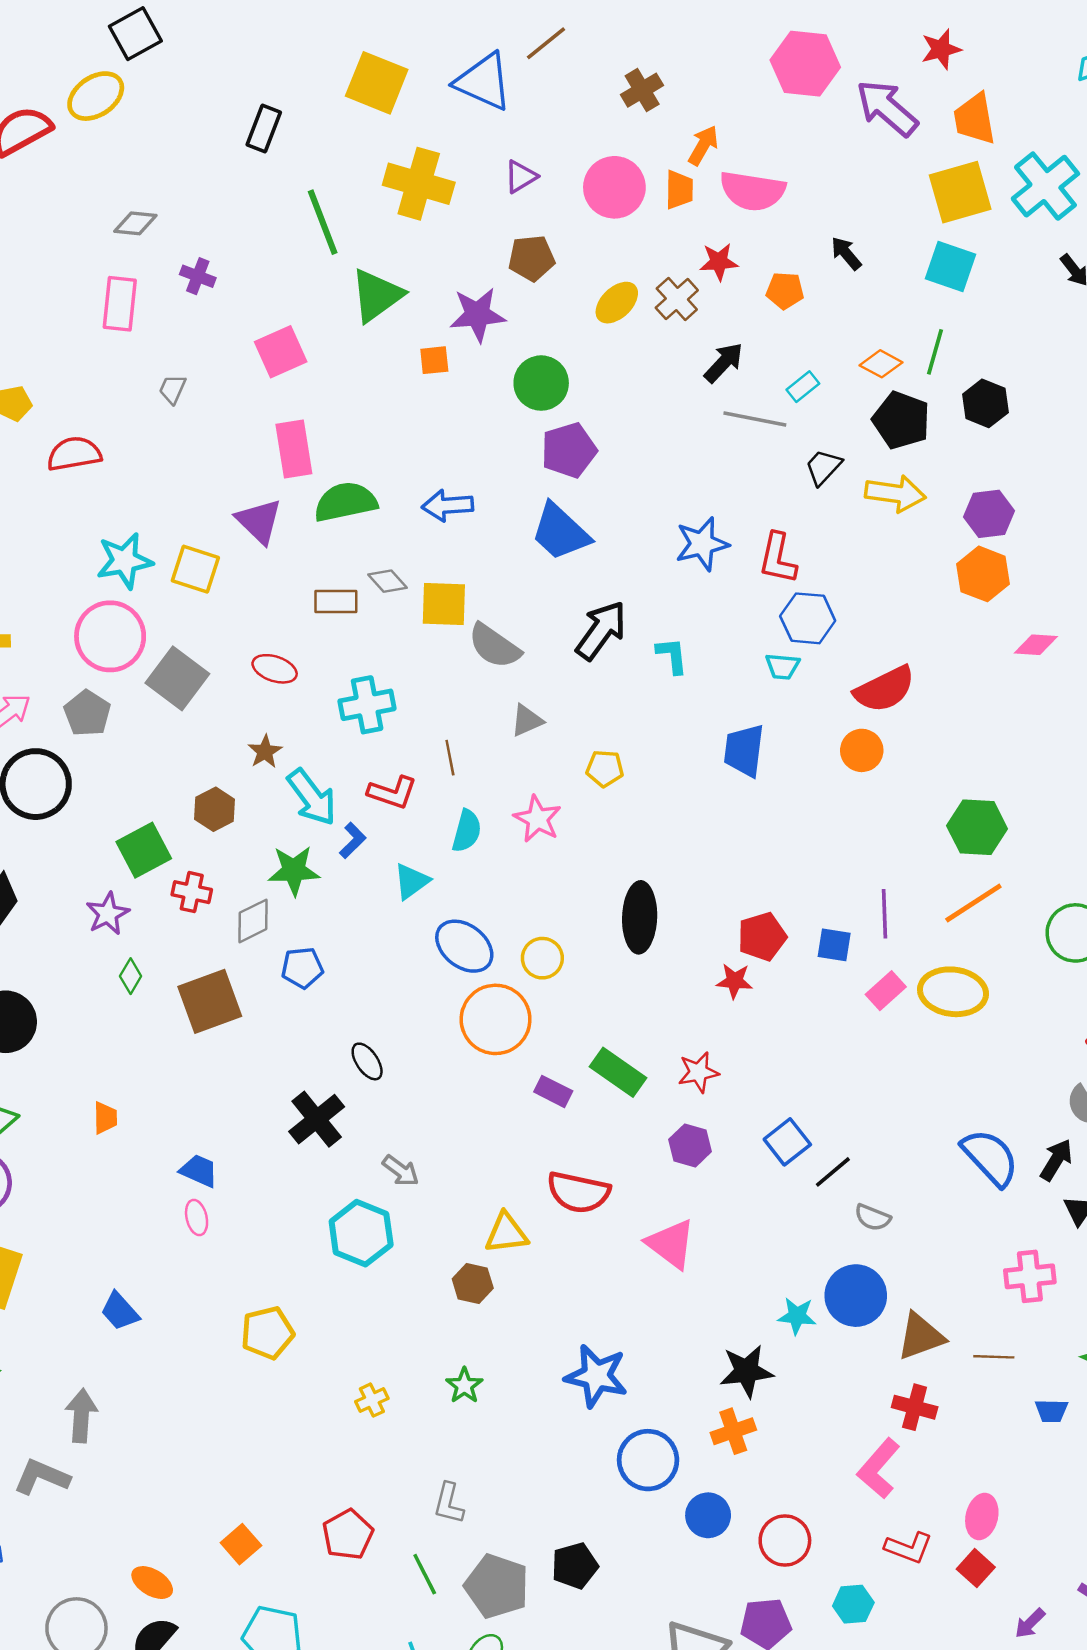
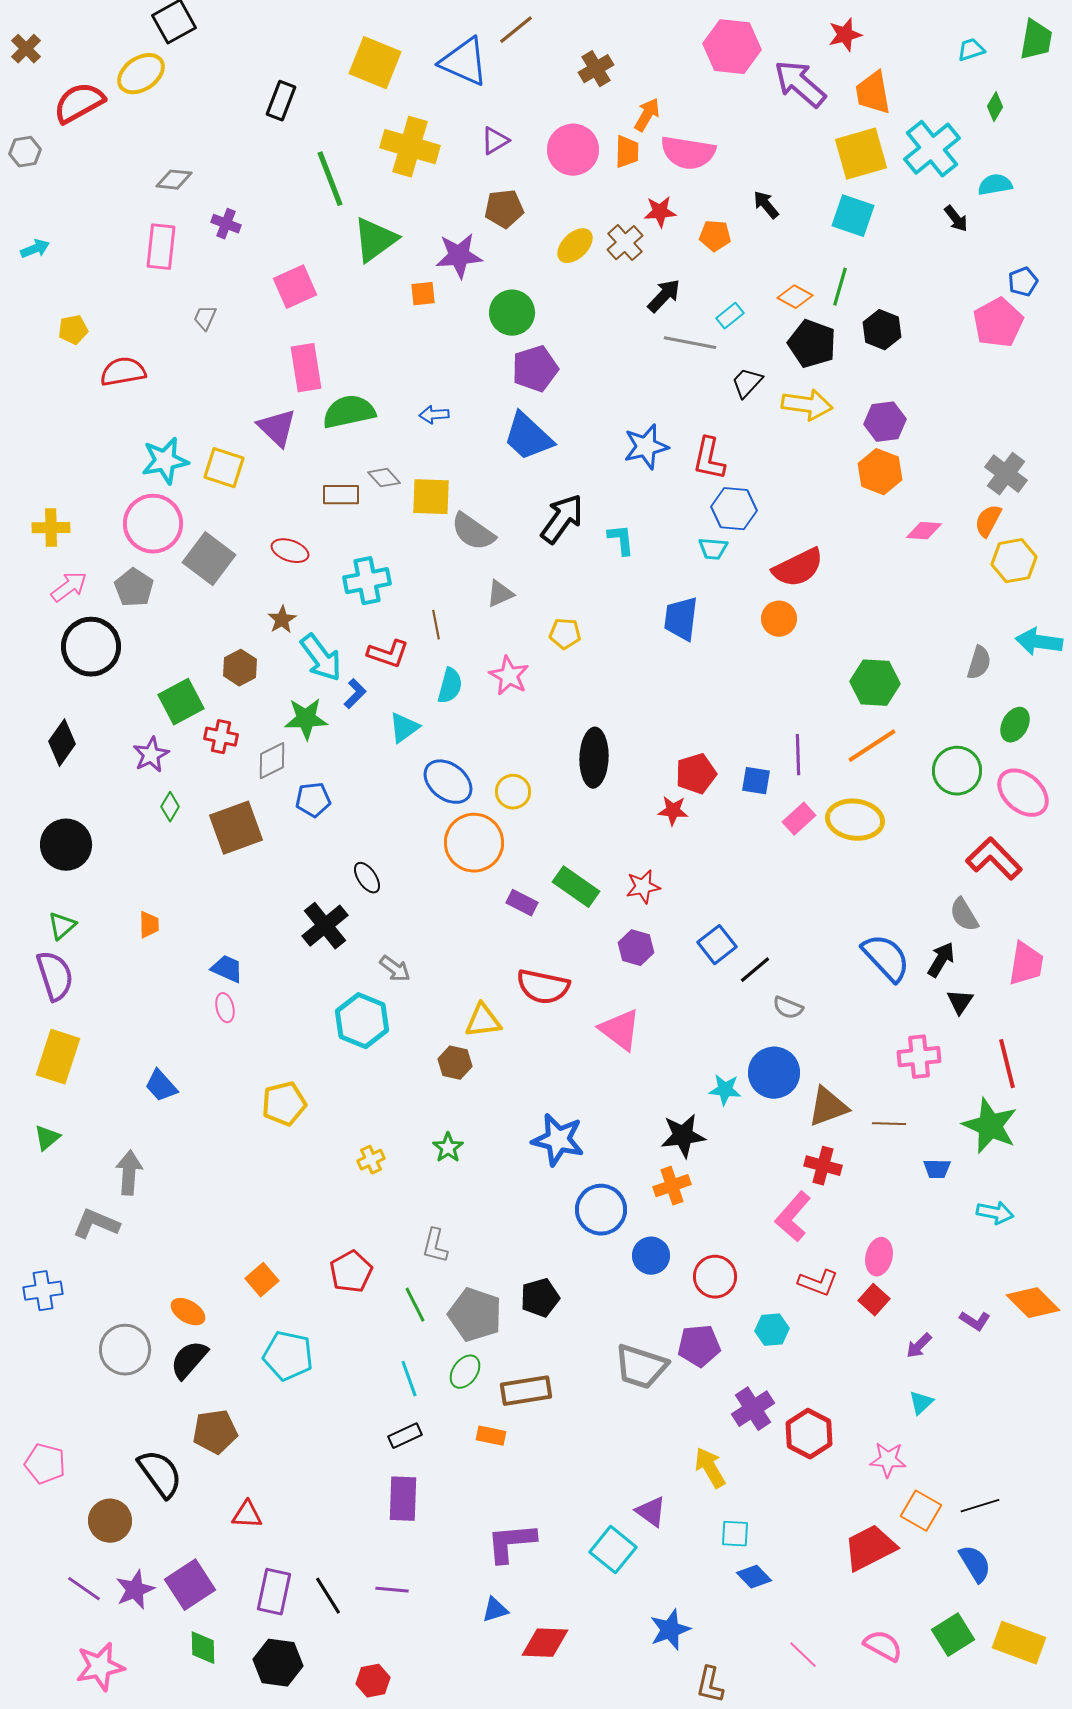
blue arrow: (448, 505) -> (434, 415), size x0.7

